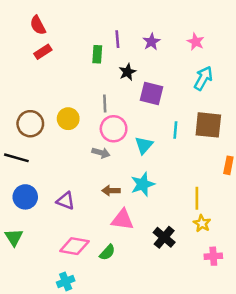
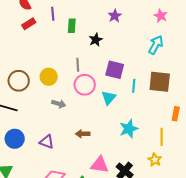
purple line: (117, 39) -> (53, 14), moved
pink star: (196, 42) -> (161, 16), moved
purple square: (151, 93) -> (115, 70), moved
gray arrow: (101, 153) -> (59, 104), moved
cyan star: (143, 184) -> (129, 129), moved
yellow line: (197, 198) -> (162, 137), moved
pink triangle: (122, 220) -> (100, 165), moved

